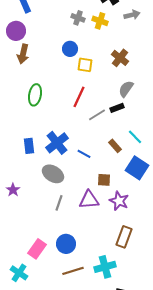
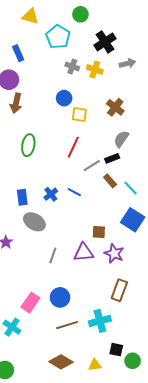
blue cross: (57, 143) -> (51, 194), size x0.6
brown rectangle: (115, 146) -> (110, 181), moved
blue line: (84, 154) -> (74, 192), moved
gray ellipse: (53, 174) -> (34, 222), moved

